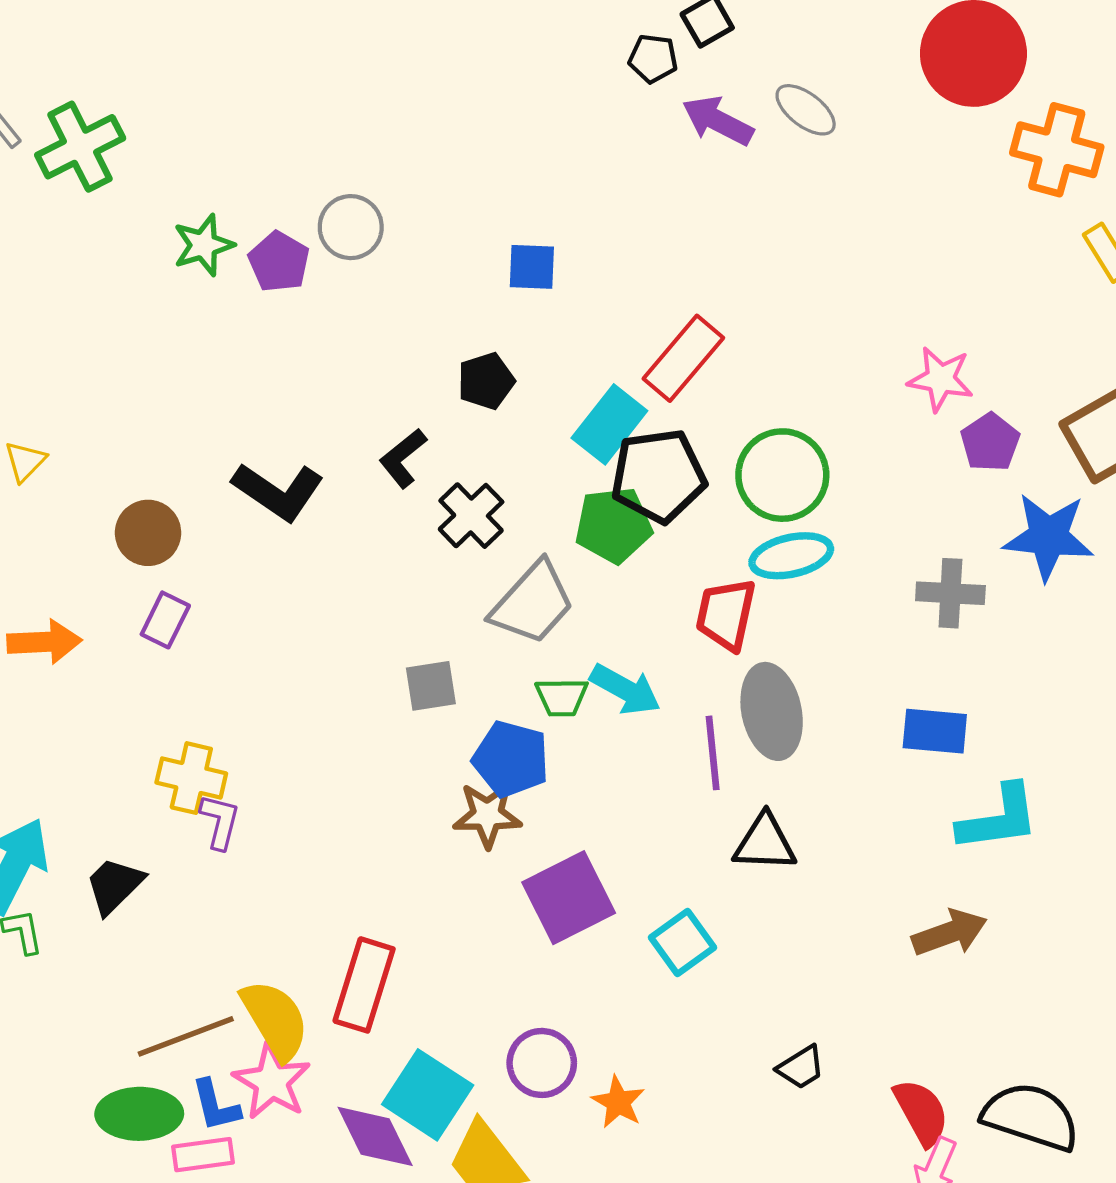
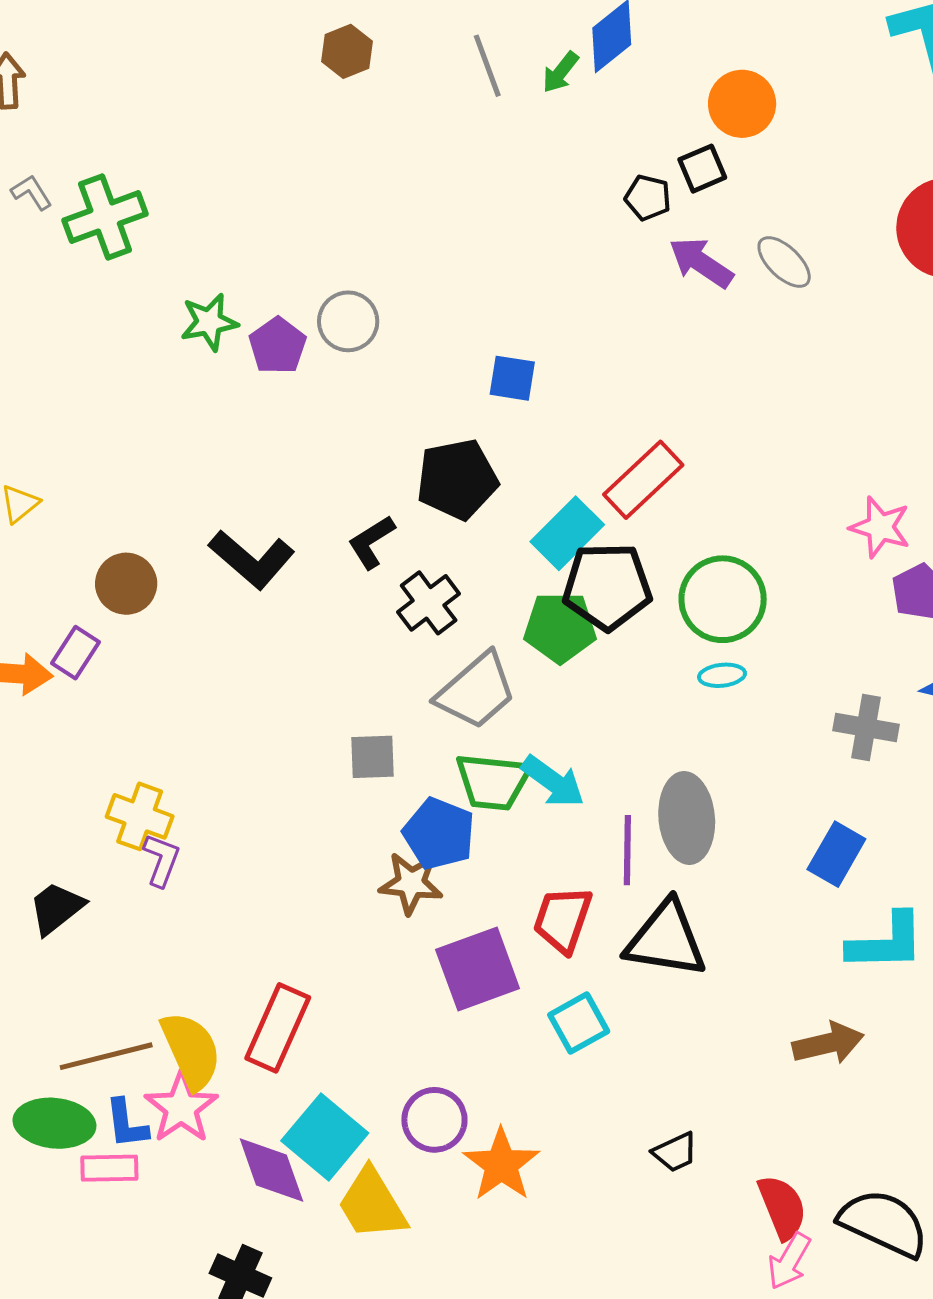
black pentagon: (486, 381) -> (457, 479), size x1.5
cyan ellipse: (791, 556) -> (722, 675), size x0.6
red trapezoid: (726, 614) -> (563, 919), moved
purple rectangle: (165, 620) -> (75, 653), moved
green trapezoid: (562, 697) -> (493, 782), size x1.5
blue rectangle: (935, 731) -> (836, 854), turned -72
black triangle: (765, 843) -> (666, 939), size x1.4
orange star: (618, 1102) -> (501, 1165), size x1.5

